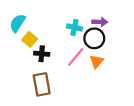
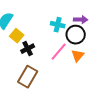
black cross: (42, 54) -> (28, 49), turned -32
brown rectangle: (42, 84) -> (28, 77), turned 40

